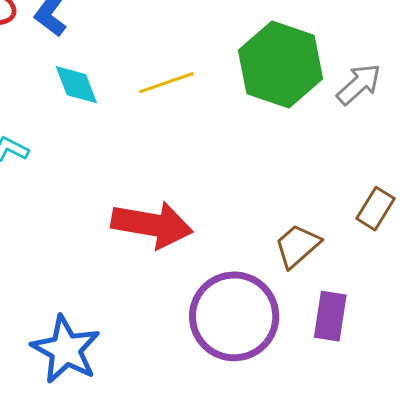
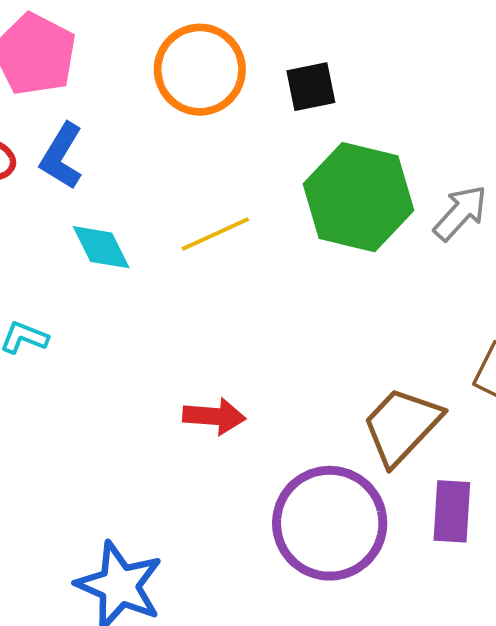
red arrow: (152, 225) -> (214, 416), size x0.6
brown trapezoid: (297, 246) -> (402, 426), size x1.4

